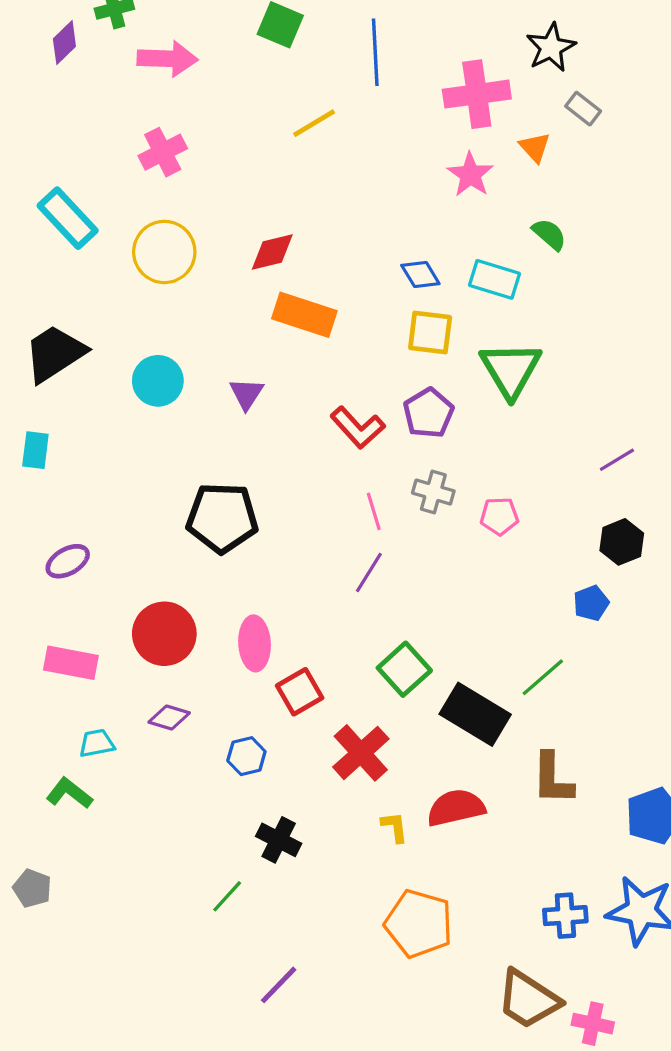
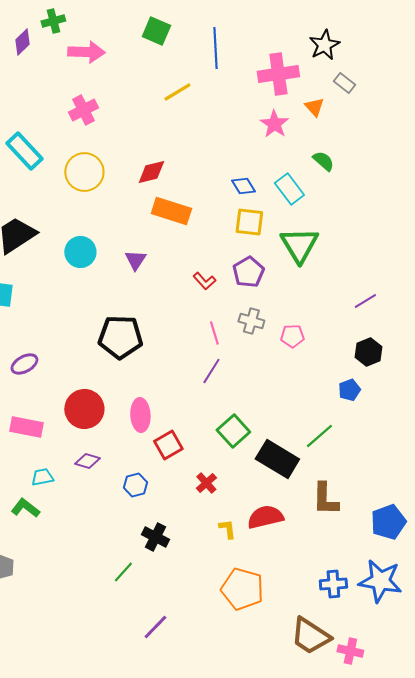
cyan rectangle: (495, 279) -> (289, 189), turned 36
red L-shape: (358, 428) -> (204, 281), size x0.7
red cross: (361, 753) -> (206, 483), size x0.6

